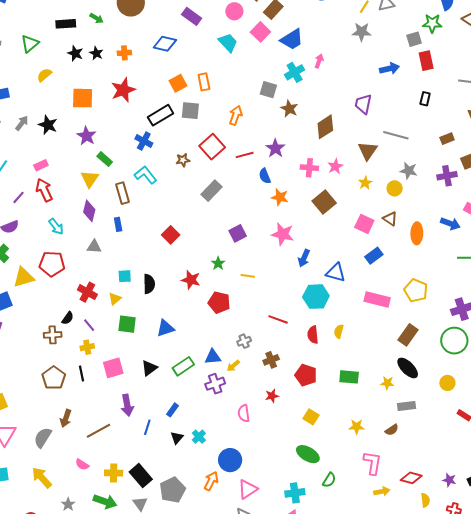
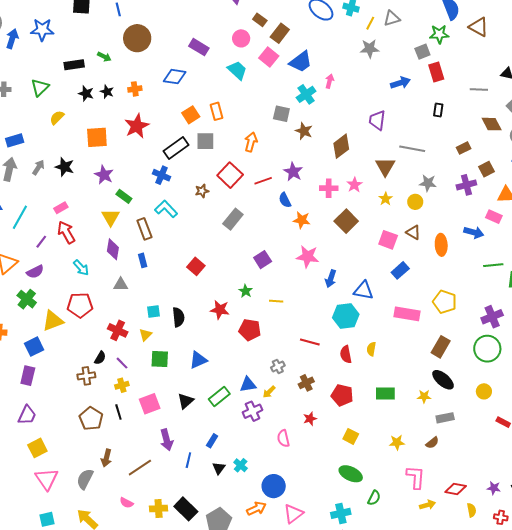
orange arrow: (211, 481) -> (256, 509), turned 42

